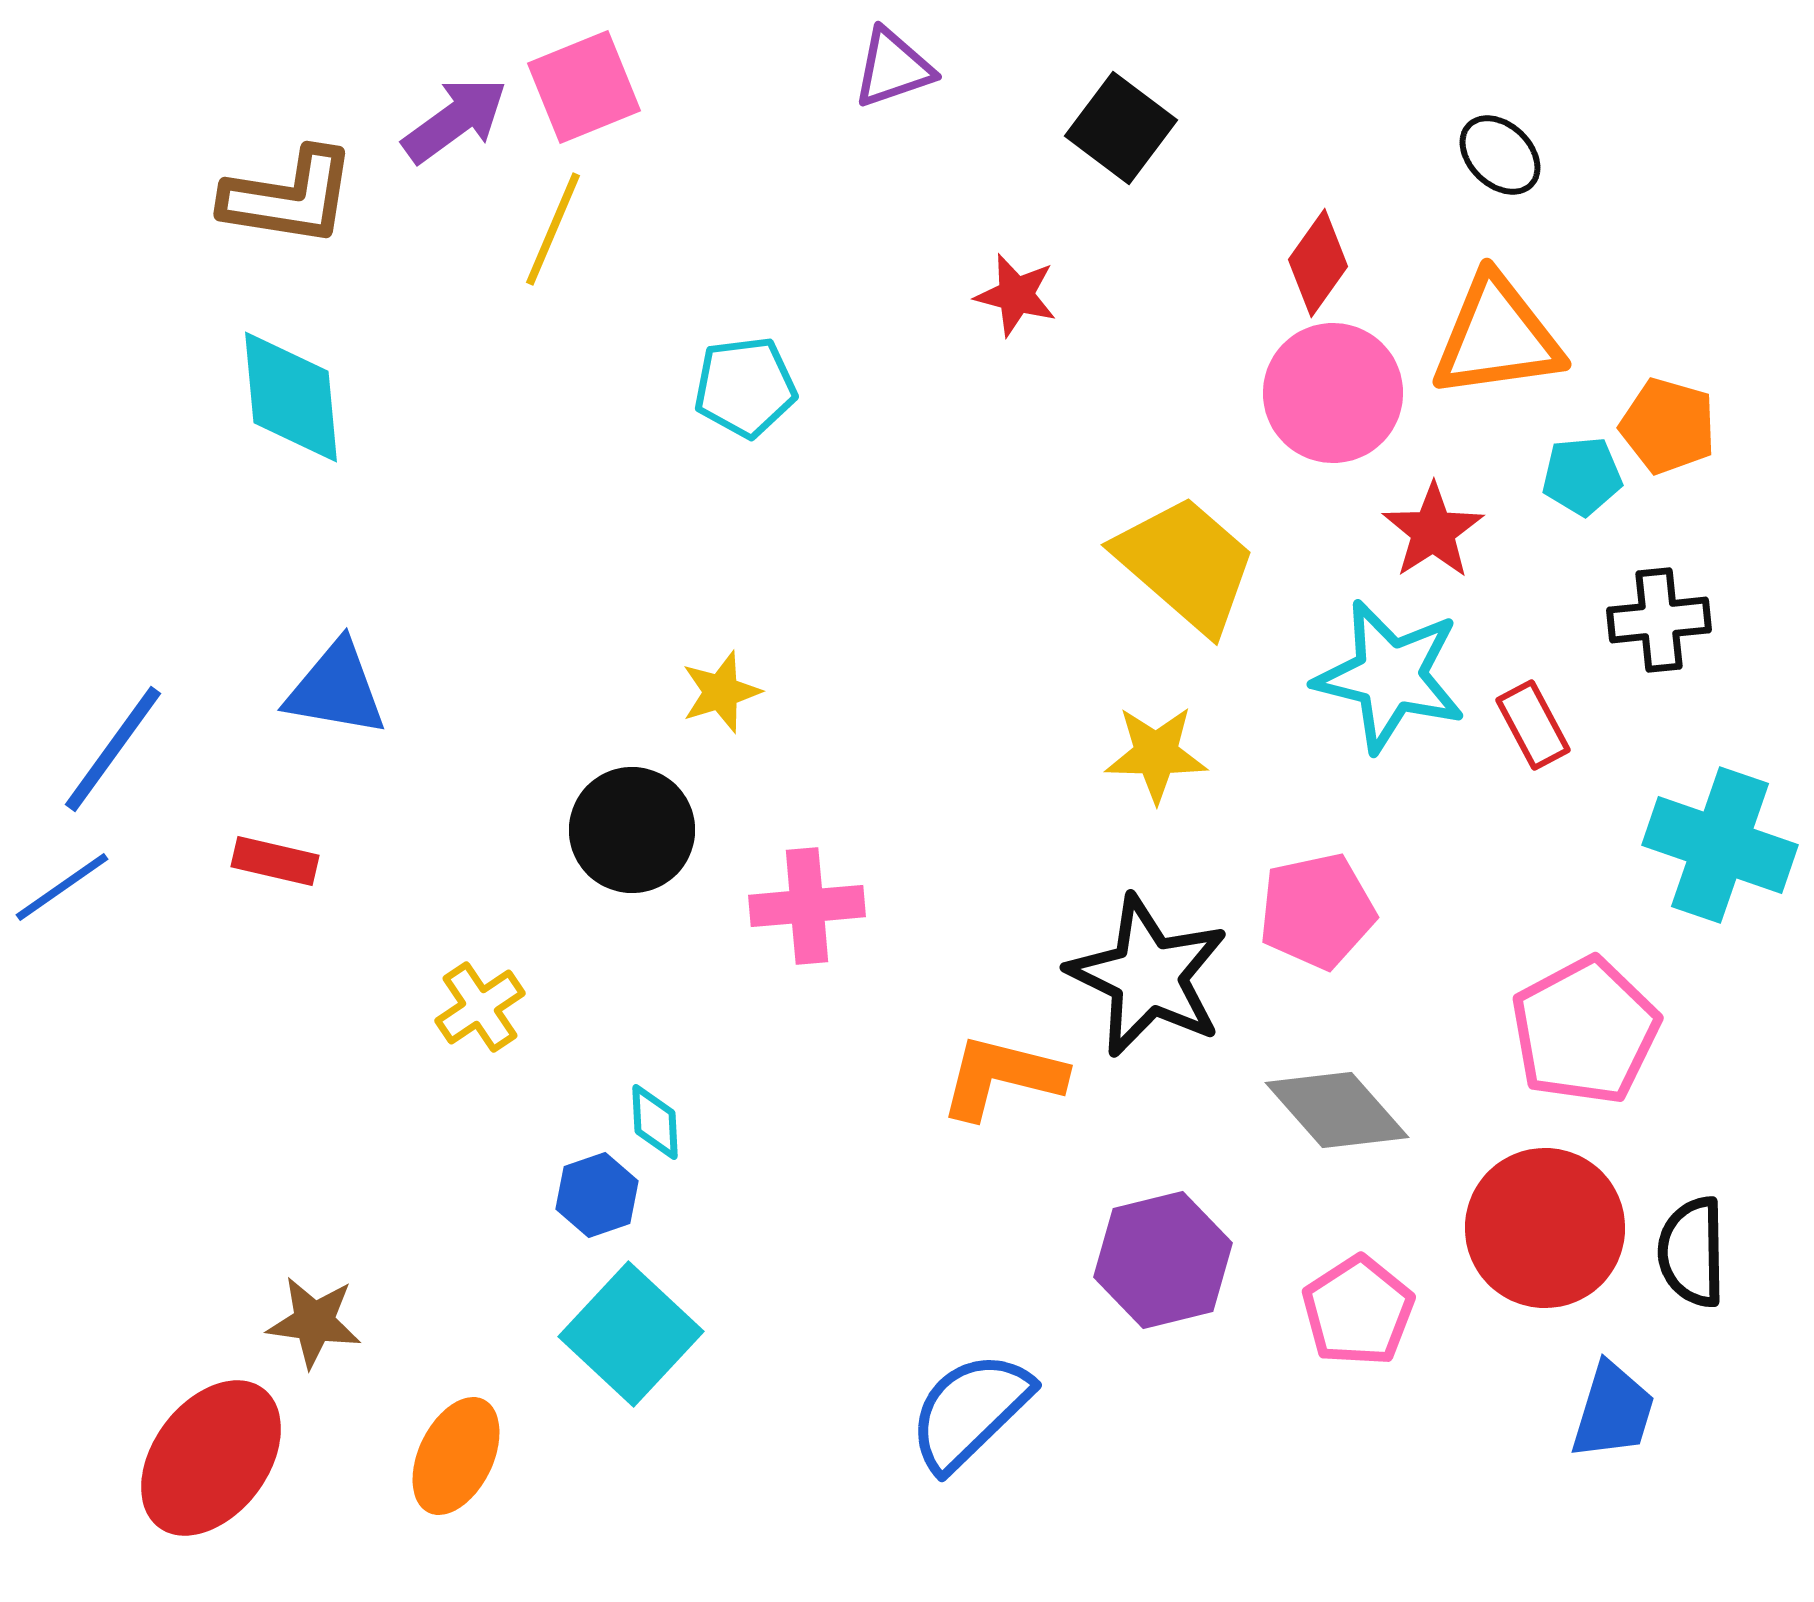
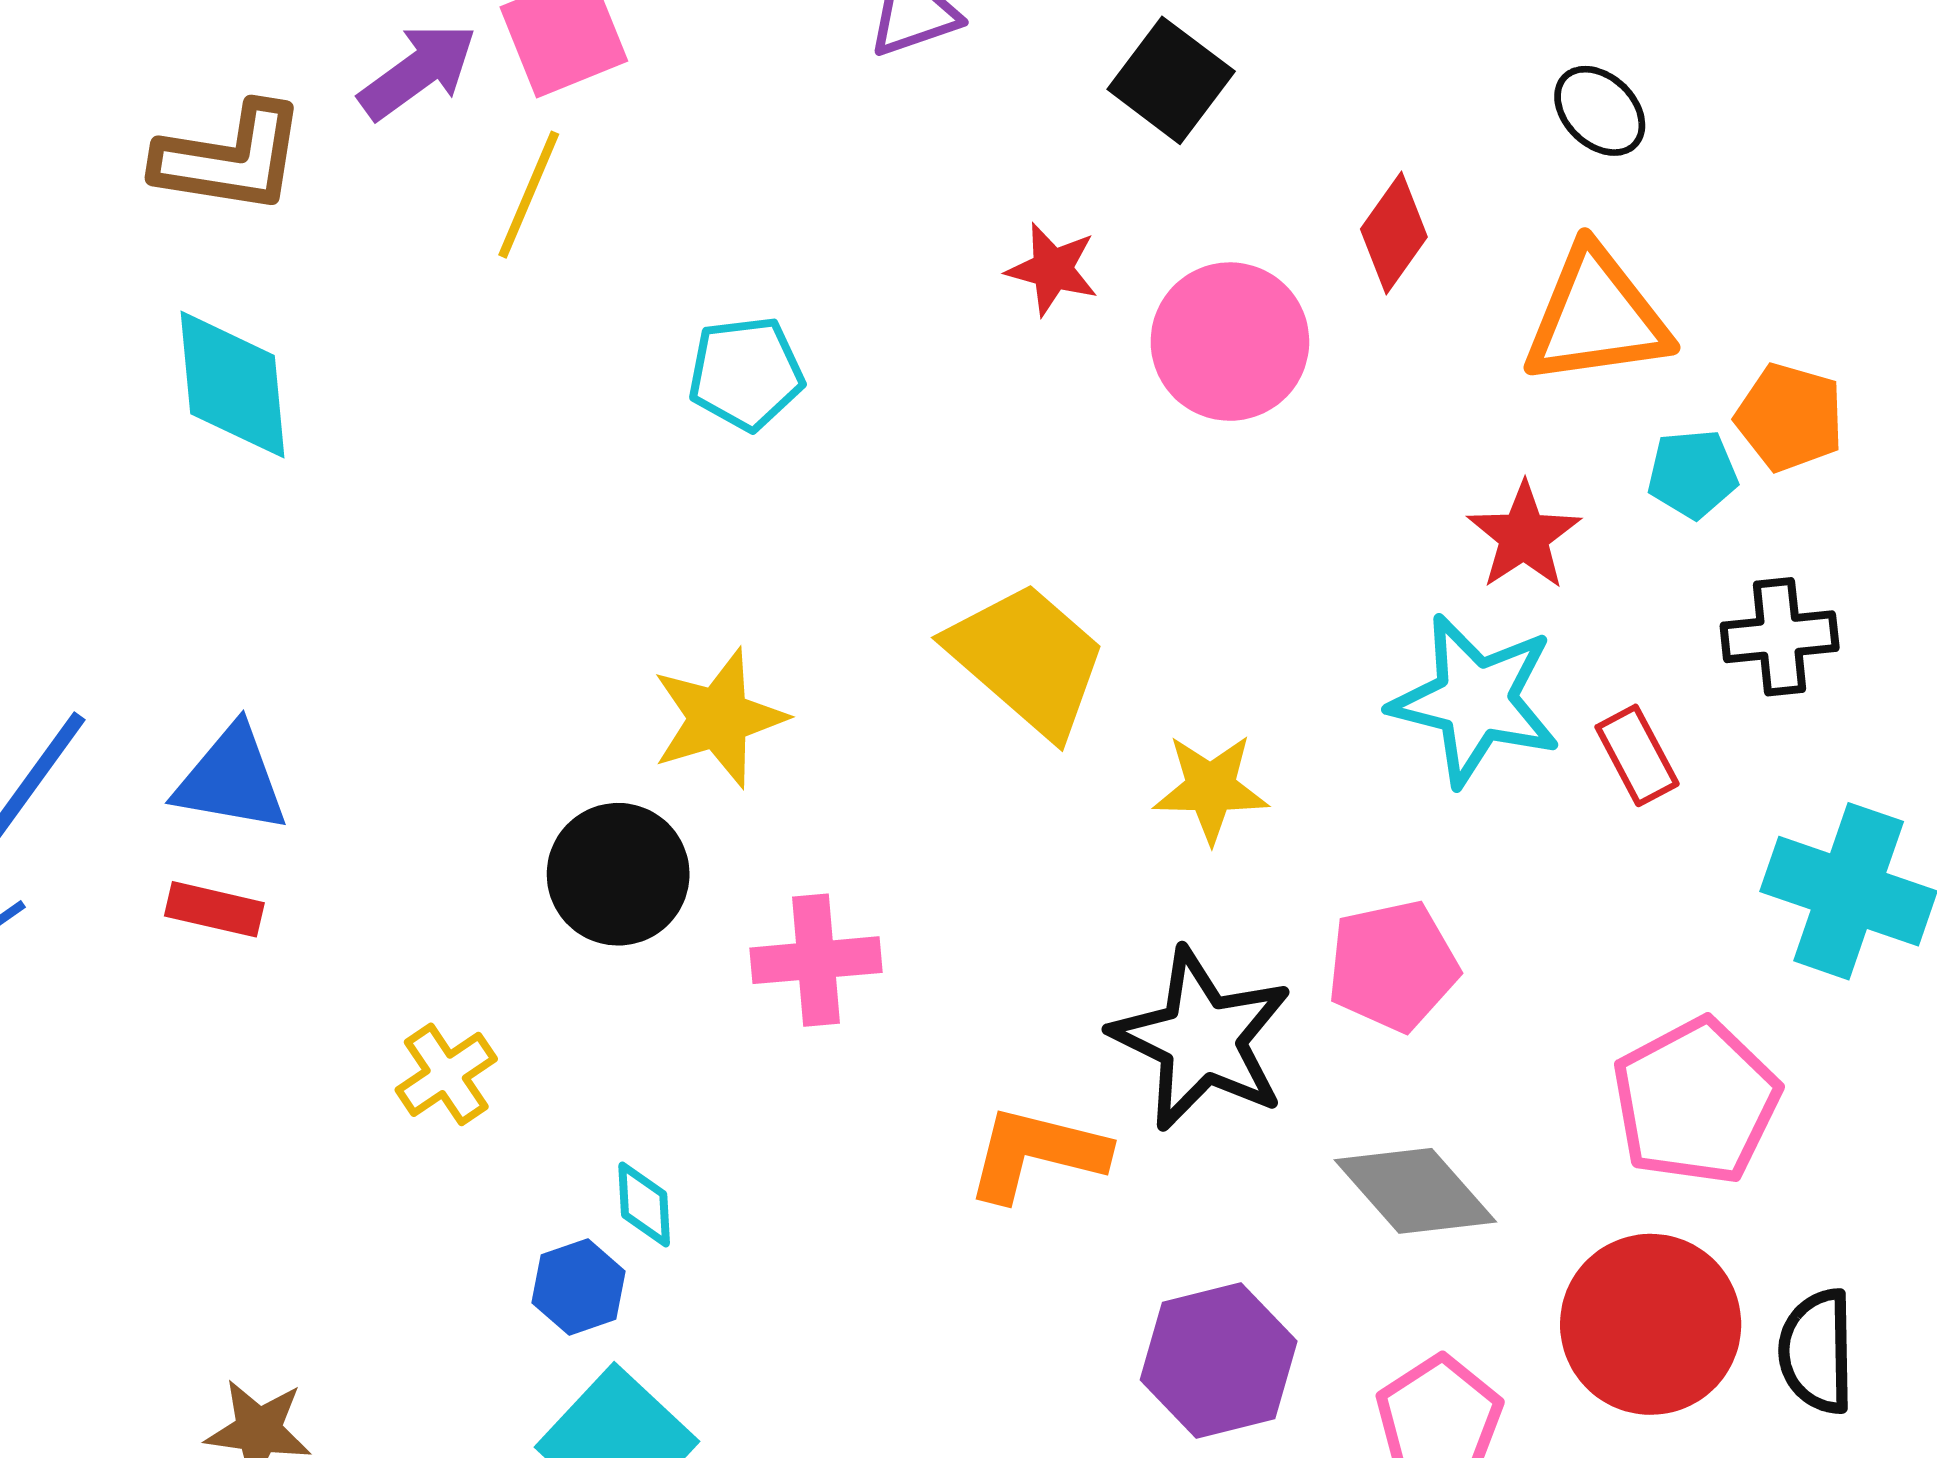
pink circle: (1333, 393) -> (1230, 342), moved
yellow trapezoid: (1186, 564) -> (1027, 659), moved
blue triangle: (336, 689) -> (231, 779), moved
yellow star: (721, 692) -> (719, 718), size x1.5

